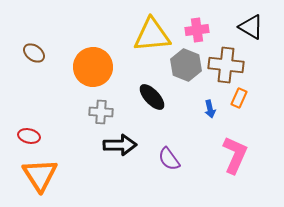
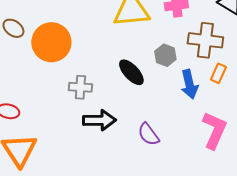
gray hexagon: (186, 65) -> (165, 55), moved, size x0.7
orange circle: (93, 67) -> (51, 42), moved
blue arrow: (210, 109) -> (189, 84), size x1.6

